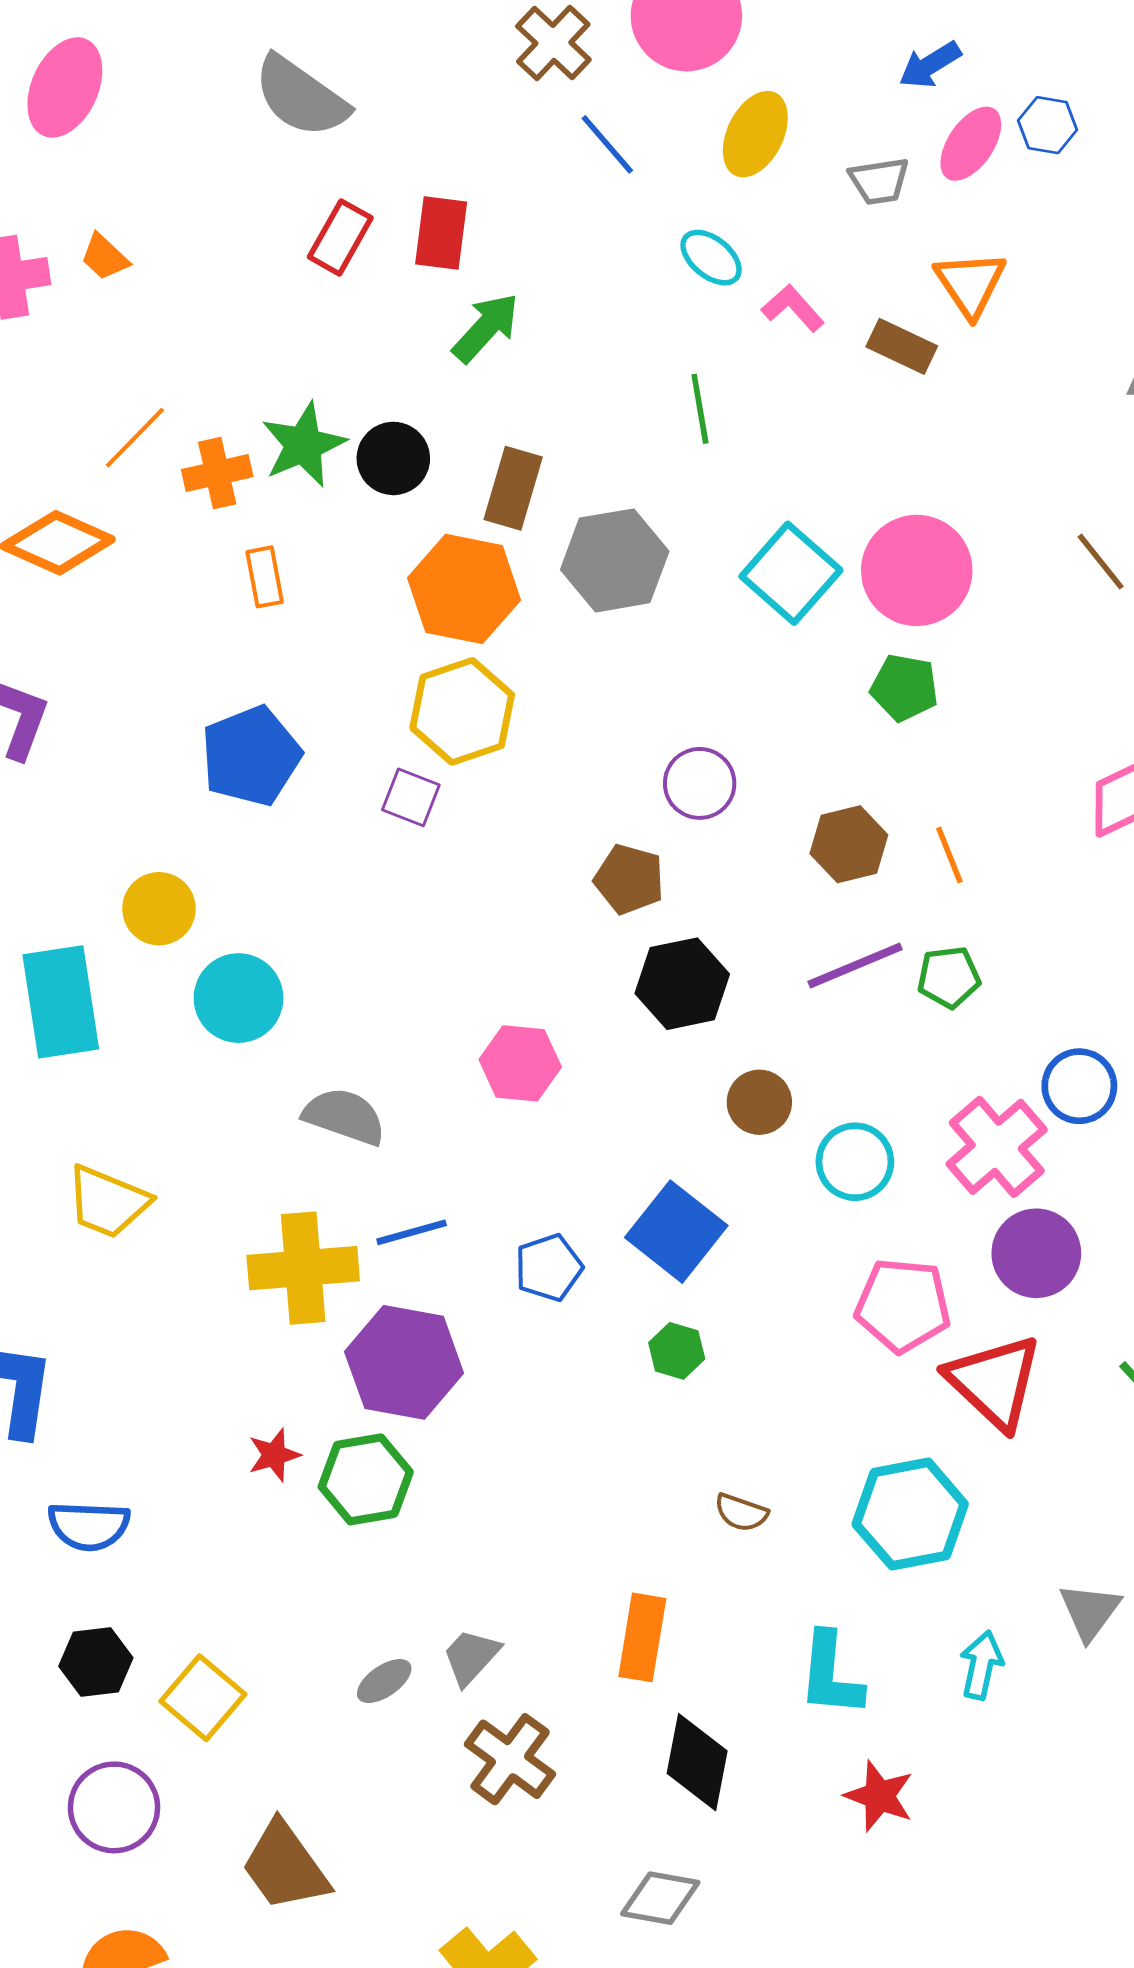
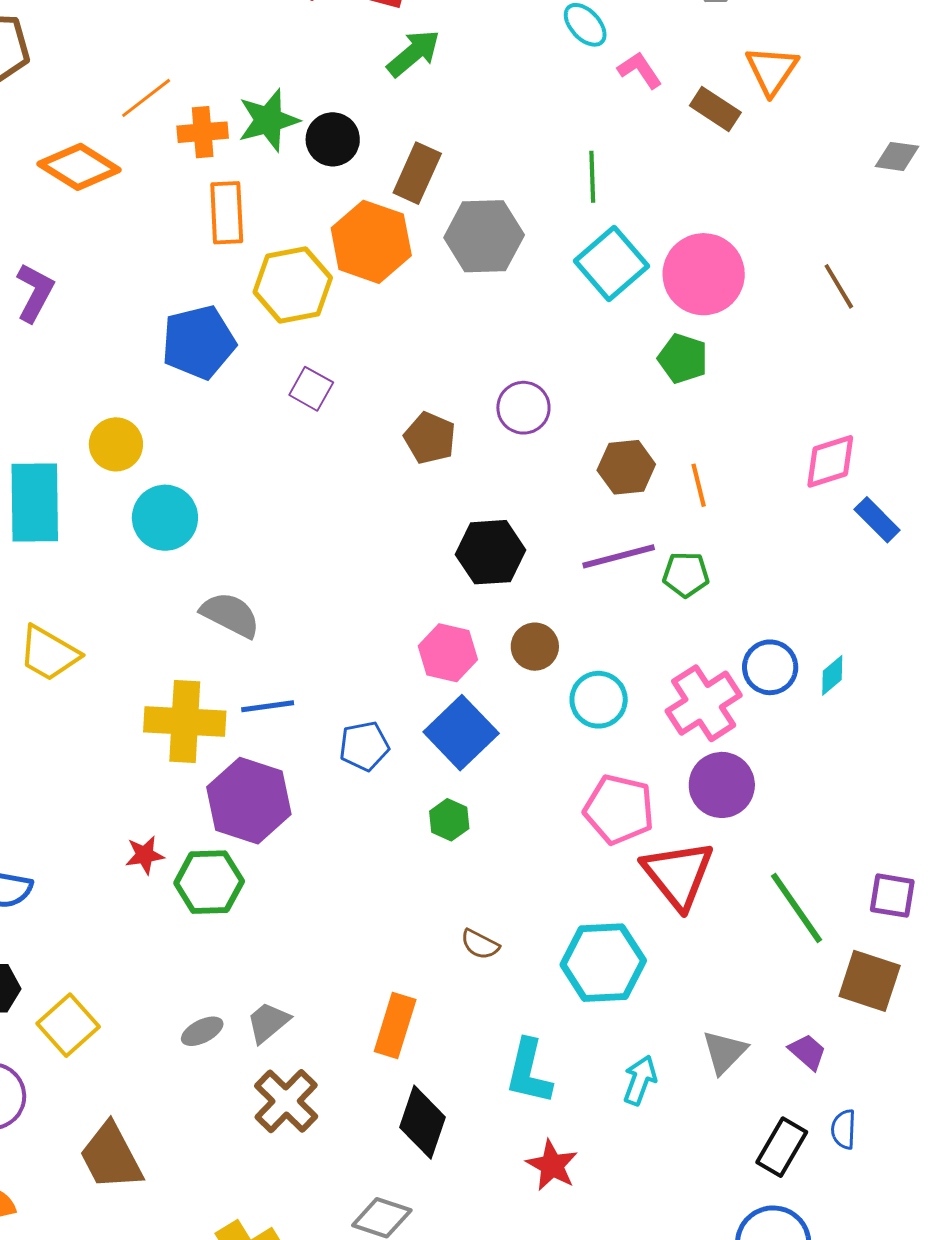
green line: (700, 409) -> (592, 177), moved
orange rectangle: (265, 577) -> (227, 213), size x1.4
yellow hexagon: (462, 711) -> (293, 285), moved
brown pentagon: (629, 879) -> (430, 438), moved
pink hexagon: (520, 1063) -> (448, 653), moved

